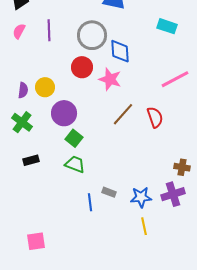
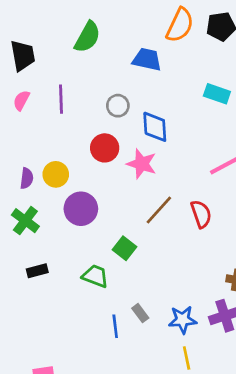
gray circle: (92, 35) -> (118, 106), size x0.6
green square: (74, 138) -> (124, 248), moved
gray rectangle: (109, 192) -> (140, 313), turned 32

